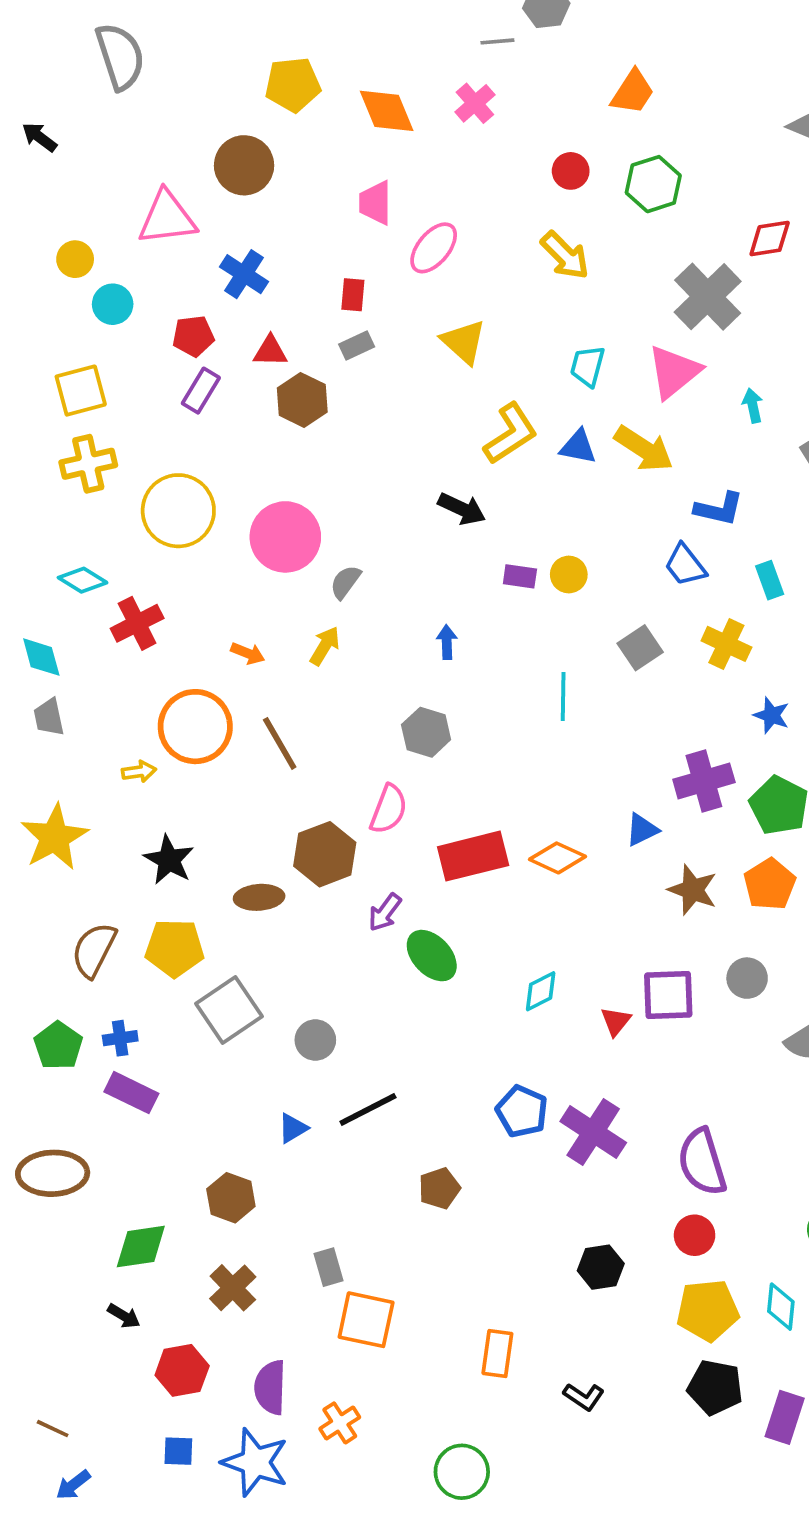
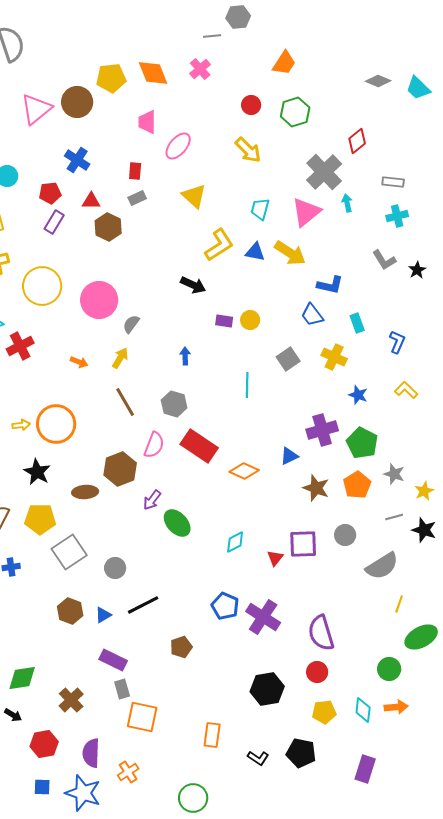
yellow pentagon: (293, 85) -> (111, 78), moved
pink triangle: (167, 218) -> (36, 109), moved, turned -32
red diamond: (770, 239) -> (357, 141), turned -30
cyan arrow: (753, 406) -> (347, 203), moved
orange circle: (195, 727) -> (56, 424), moved
brown line: (280, 743) -> (125, 402), moved
red rectangle: (473, 856) -> (199, 446), moved, turned 48
purple rectangle: (131, 1093) -> (113, 660), moved
brown hexagon: (231, 1198) -> (70, 611), moved
black hexagon: (601, 1267) -> (267, 689), size x1.4
yellow pentagon: (708, 1310) -> (324, 712), size x0.7
black pentagon: (715, 1387) -> (301, 753), moved

